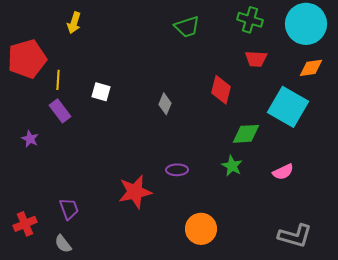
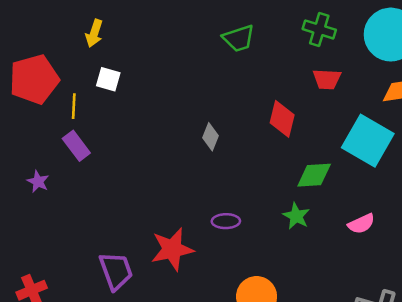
white square: (101, 92) -> (108, 79), moved
purple trapezoid: (69, 209) -> (116, 271), moved, size x1.4

